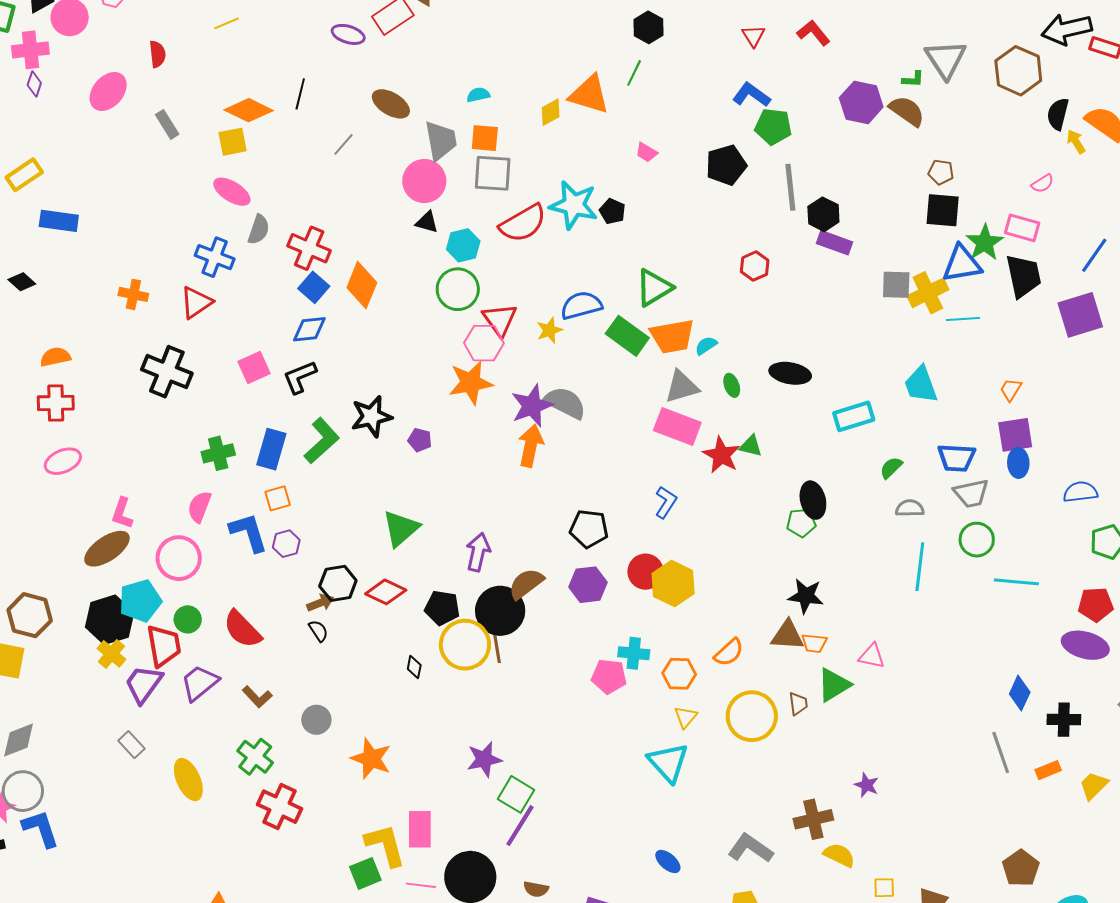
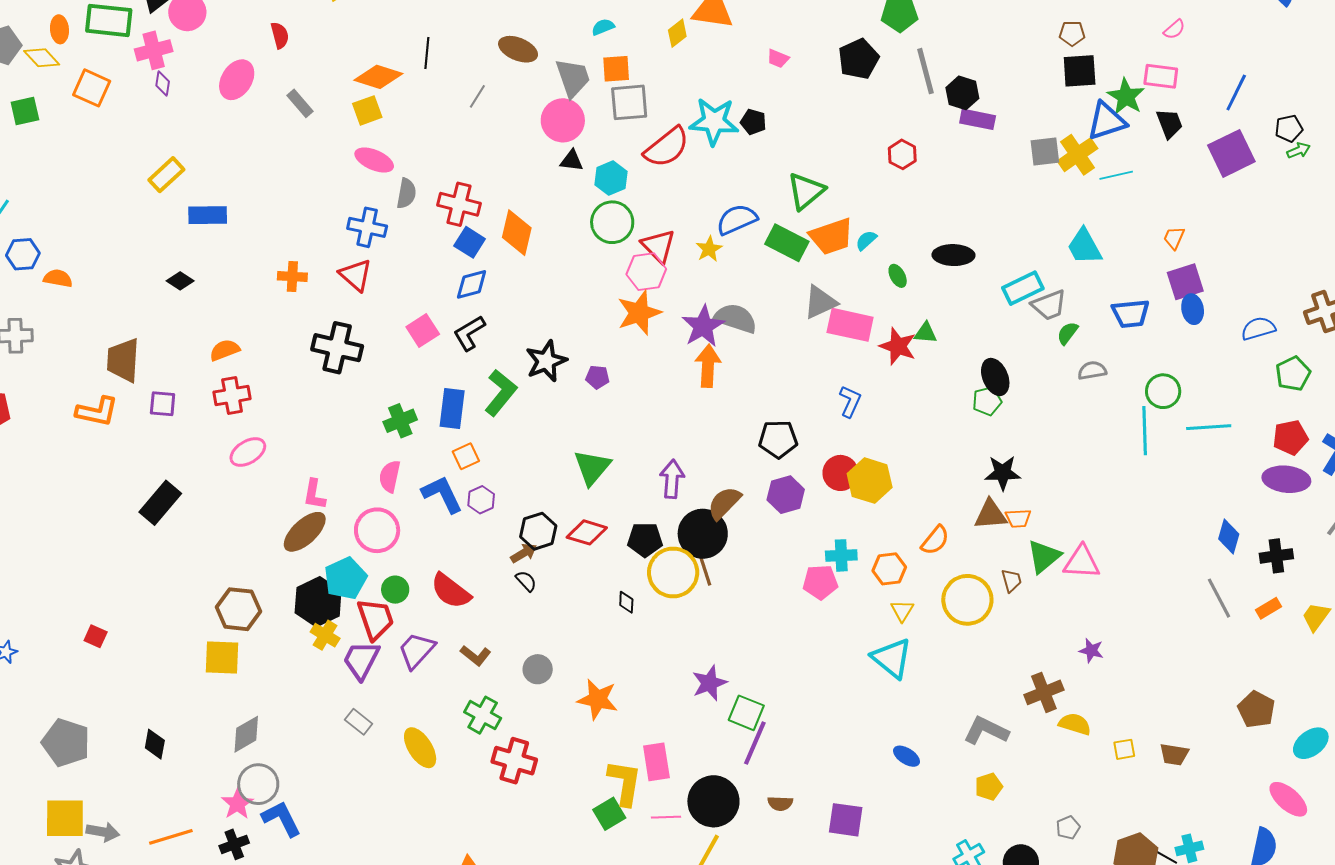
black trapezoid: (1024, 276) -> (1169, 124), size x0.7
red triangle: (196, 303) -> (356, 275), turned -36
gray triangle: (682, 387) -> (820, 302), moved
gray trapezoid: (971, 493) -> (1049, 305), moved
cyan line: (920, 567) -> (1145, 431), moved
pink triangle: (872, 656) -> (1082, 562), moved, size x1.4
yellow L-shape: (385, 845) -> (625, 783), turned 33

